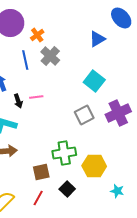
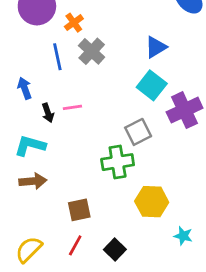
blue triangle: (97, 39) -> (156, 47), moved
purple cross: (118, 113) -> (185, 110), moved
green cross: (64, 153) -> (118, 162), moved
black square: (67, 189) -> (115, 249), moved

